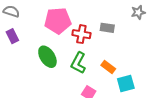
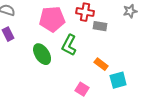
red cross: (81, 34) -> (85, 12), moved
green L-shape: (78, 63) -> (69, 45), moved

